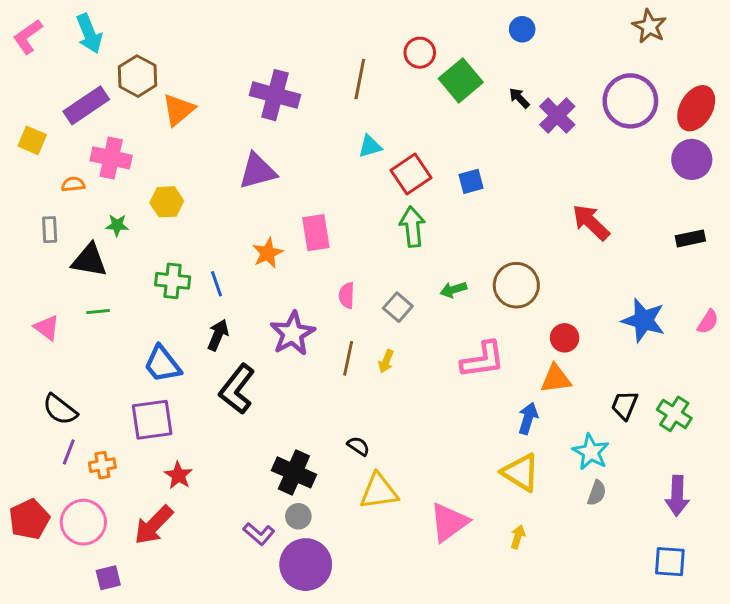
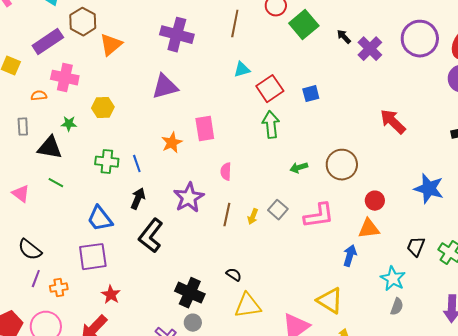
gray square: (398, 307) -> (278, 210), moved
green line: (98, 312) -> (56, 183), turned 35
yellow triangle: (521, 472) -> (330, 301), moved

